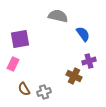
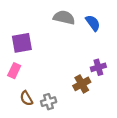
blue semicircle: (83, 34) -> (93, 23), moved
brown cross: (74, 76) -> (82, 84), turned 35

